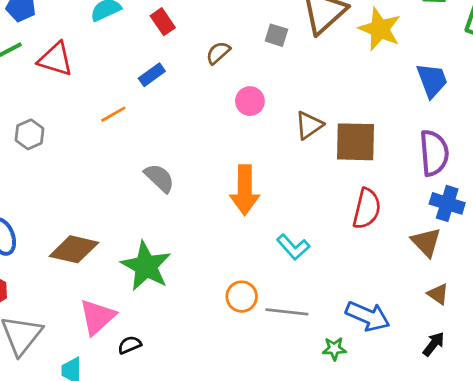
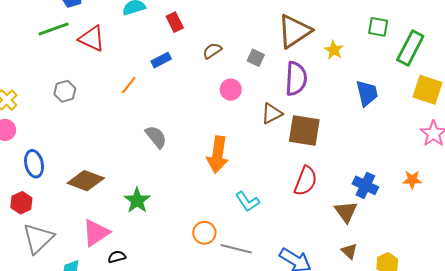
yellow star: (380, 29) -> (334, 50), size x0.6
gray square: (276, 35) -> (256, 58), moved
orange line: (113, 114) -> (129, 85), turned -30
purple semicircle: (434, 153) -> (296, 79), moved
green star: (146, 266) -> (137, 200), size x0.7

